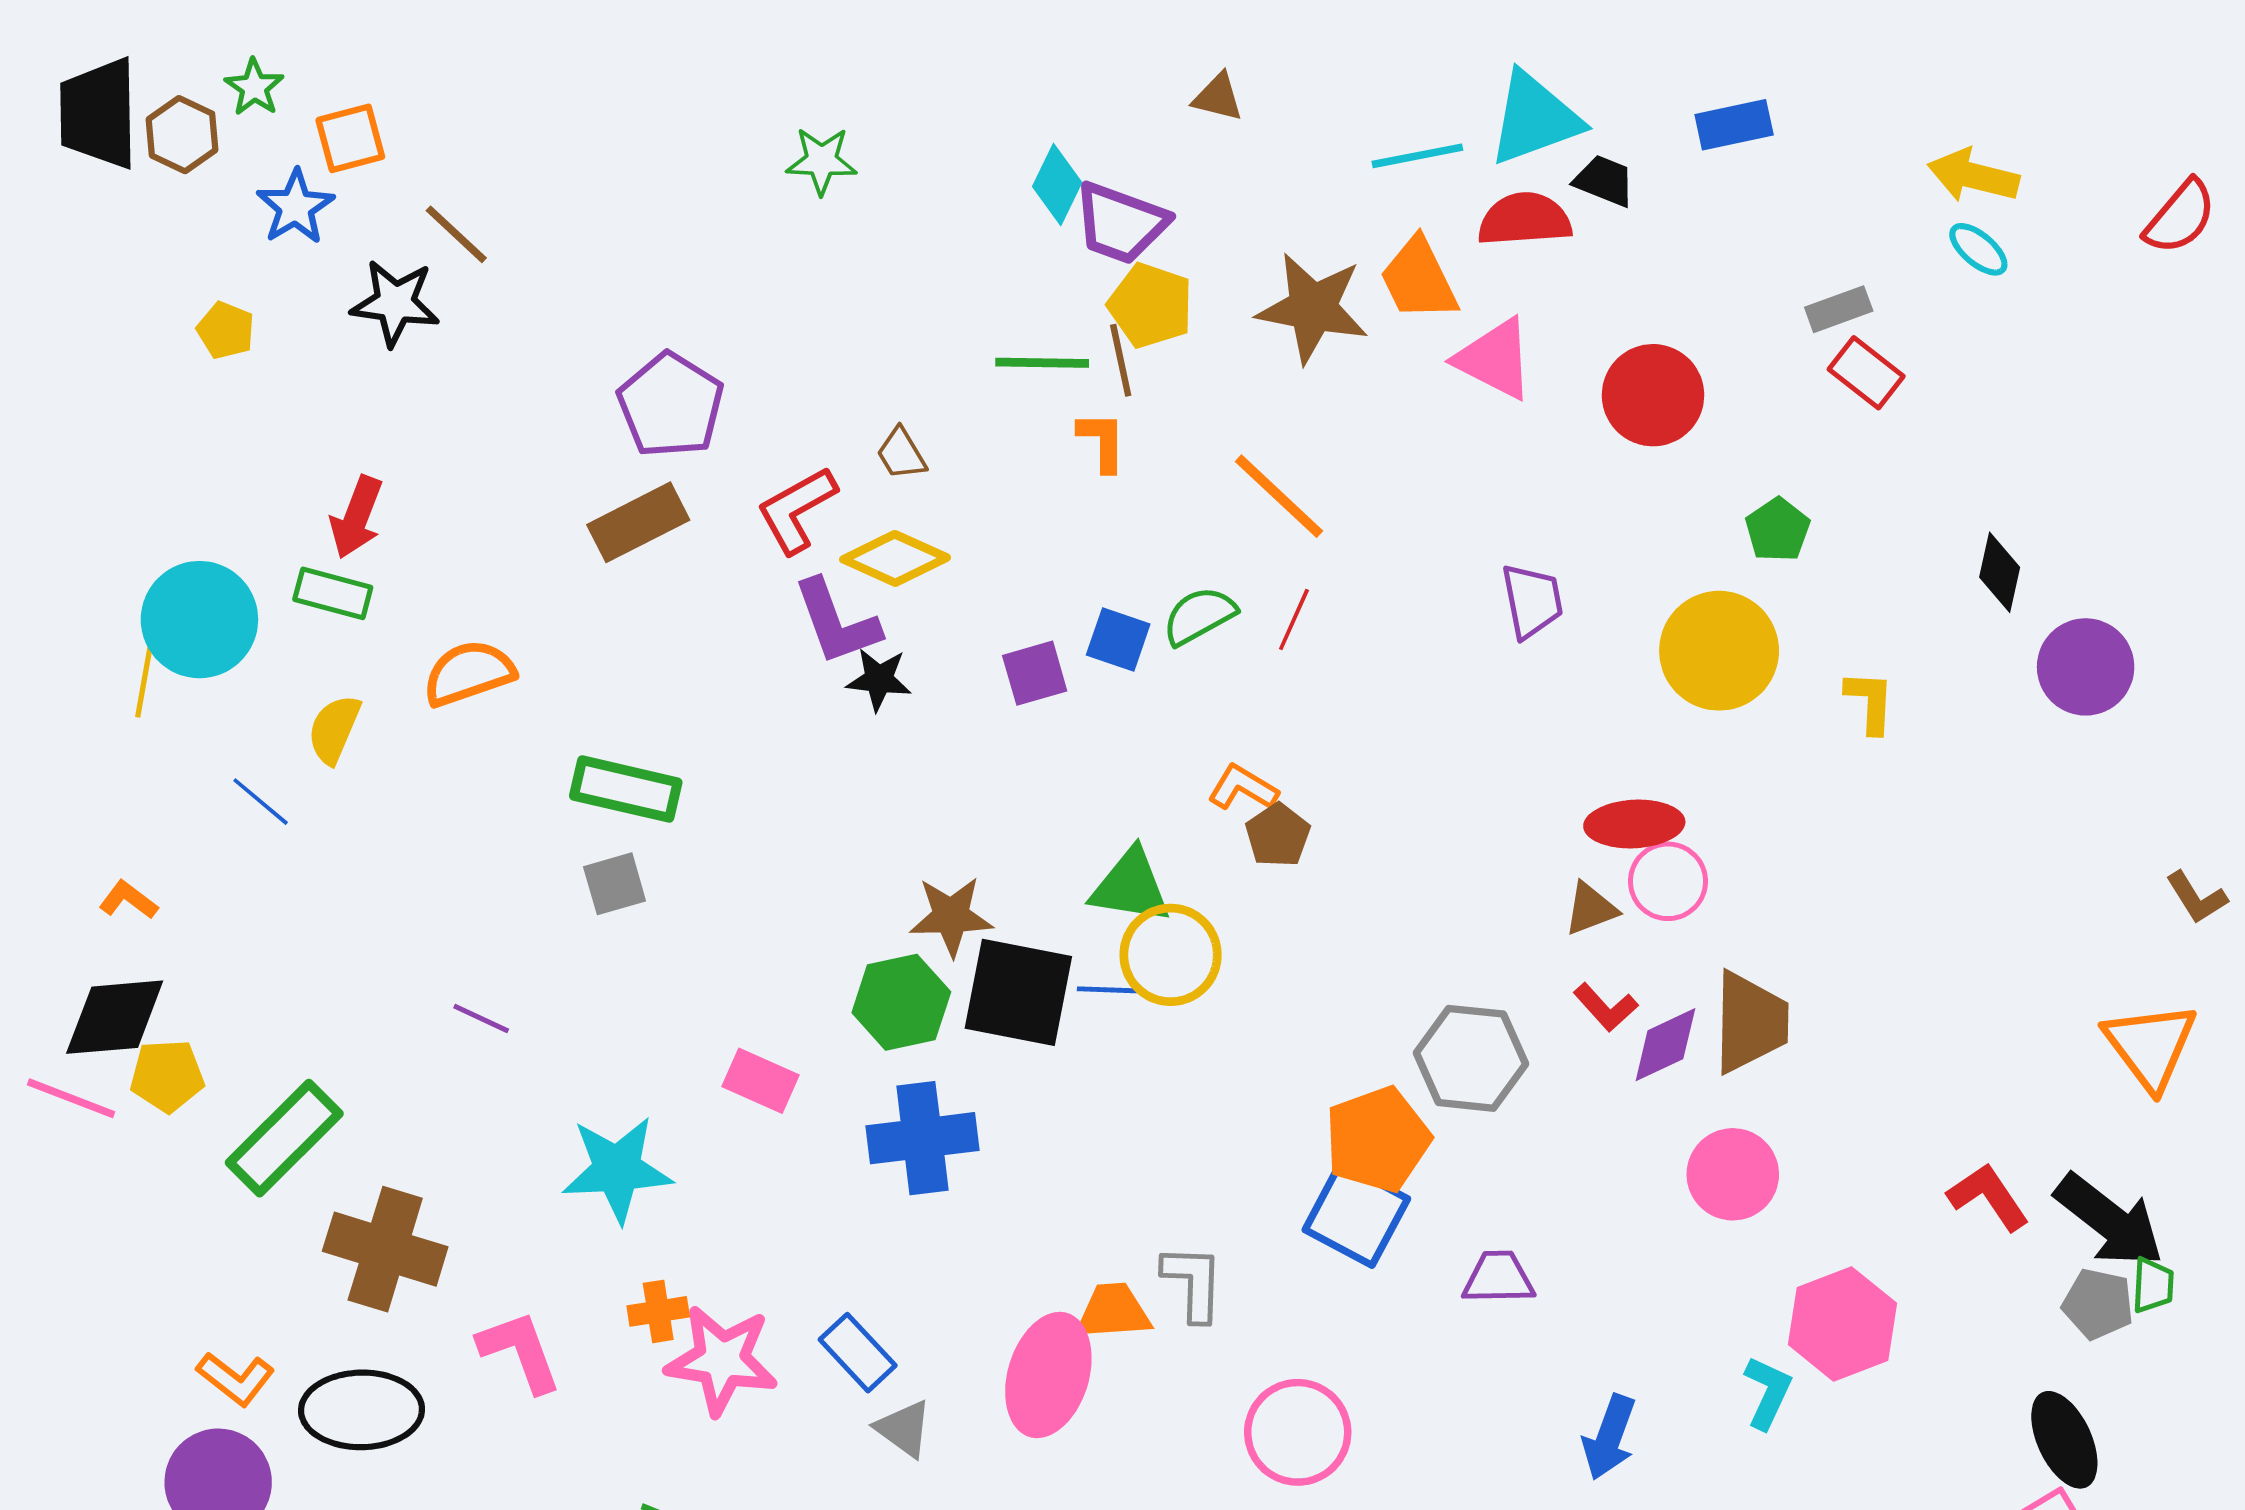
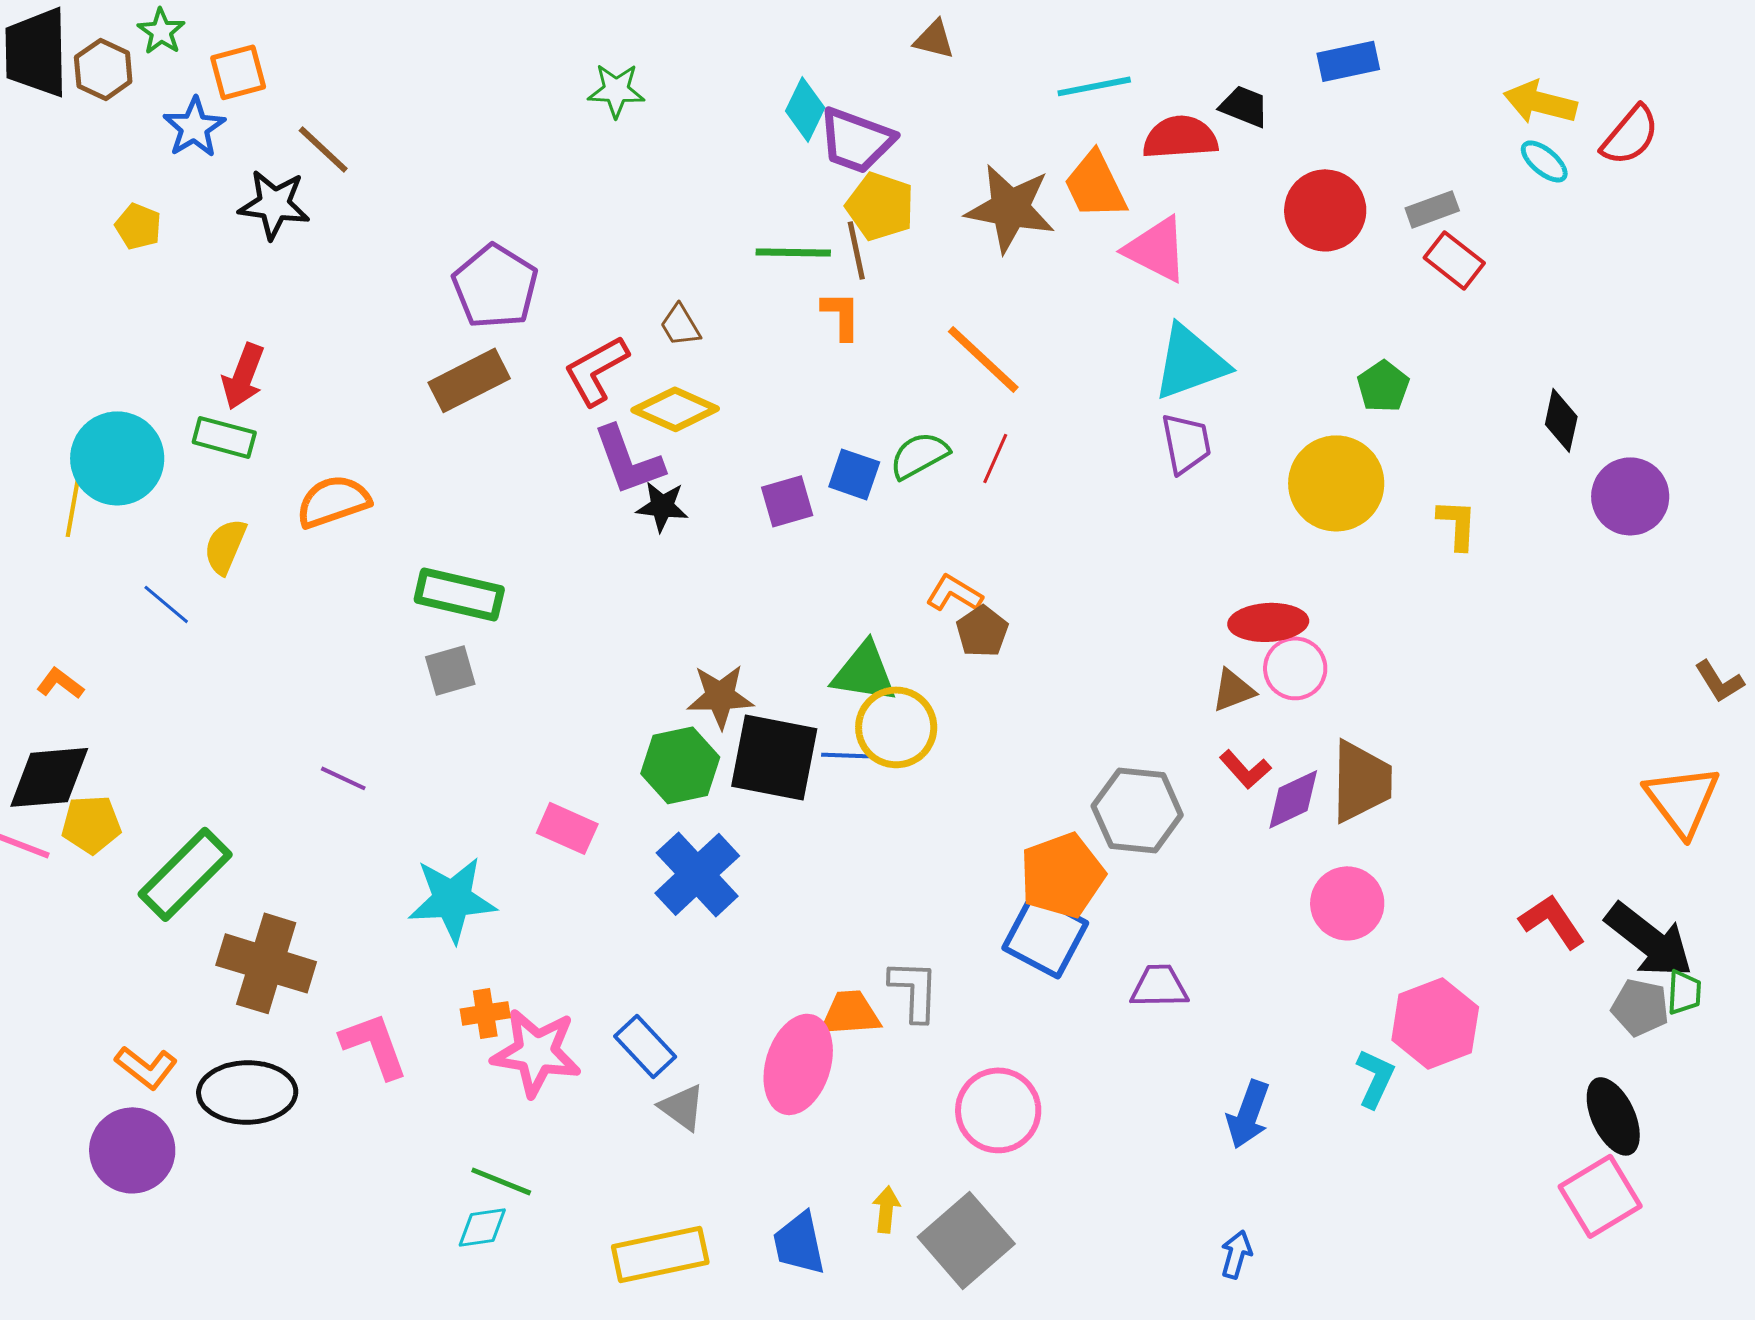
cyan triangle: (1535, 118) -> (1190, 362), moved
red semicircle: (2180, 217) -> (1630, 135), moved
red circle: (1653, 395) -> (1325, 210), moved
blue cross: (922, 1138) -> (697, 874), turned -36

